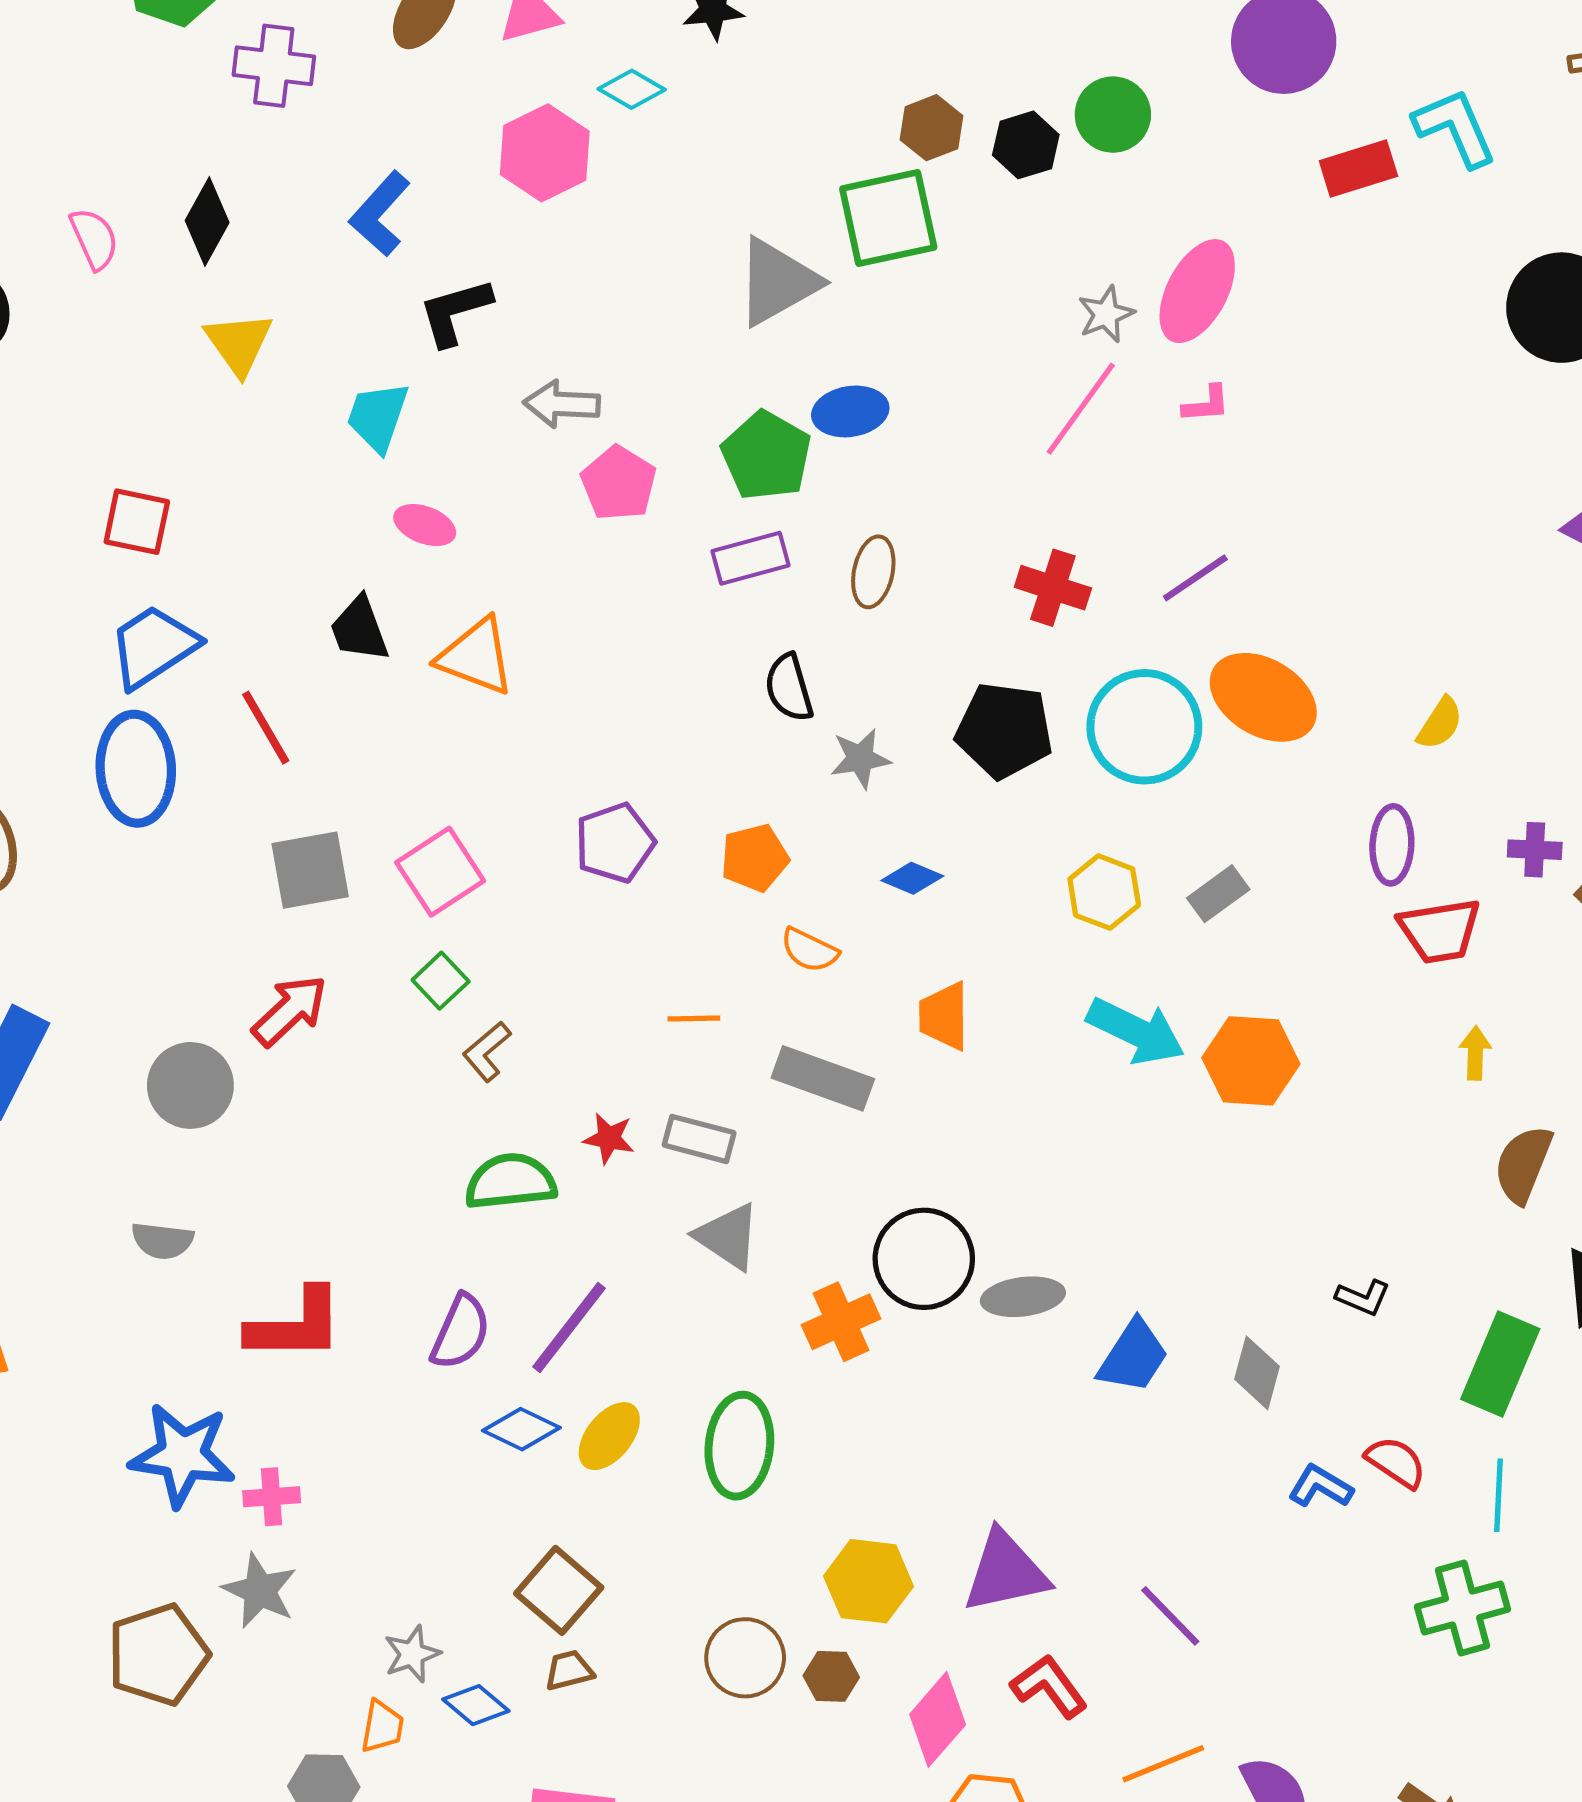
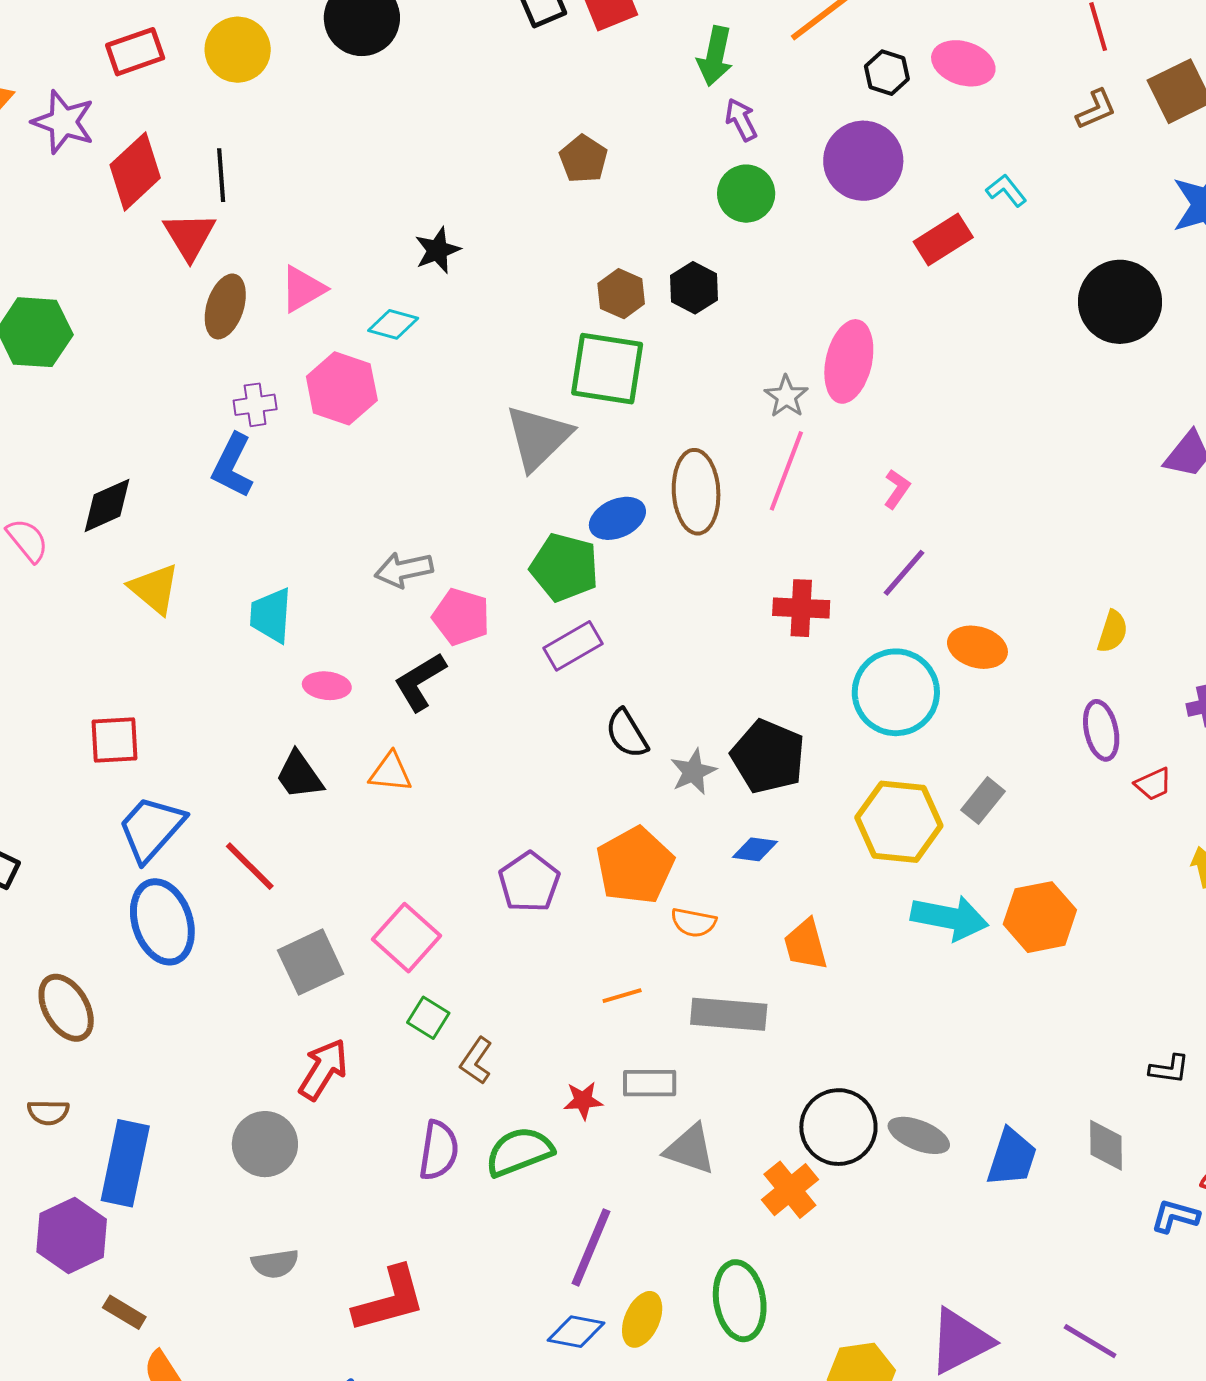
purple cross: (274, 66) -> (255, 405), moved, size x0.7
green circle: (1113, 115) -> (746, 194), moved
cyan L-shape: (1455, 128) -> (1006, 190), size x0.6
green square: (888, 218) -> (607, 369), turned 36
black diamond: (207, 222) -> (107, 505), turned 52
black L-shape: (455, 312) -> (420, 682), moved
pink L-shape: (1206, 404) -> (897, 489), moved, turned -36
brown ellipse: (873, 572) -> (696, 492), moved, size x1.5
orange triangle: (476, 657) -> (391, 772), size x0.7
orange ellipse: (1263, 697) -> (977, 647), size x0.7
black pentagon: (1004, 730) -> (768, 756), moved, turned 30
orange pentagon: (755, 858) -> (635, 865), size x1.5
yellow hexagon: (1104, 892) -> (899, 822), size x1.5
red trapezoid: (1440, 931) -> (1153, 784), size x0.6
gray ellipse: (1023, 1297) -> (919, 1135), turned 44
purple semicircle: (461, 1332) -> (439, 1150), moved

